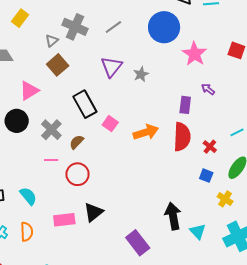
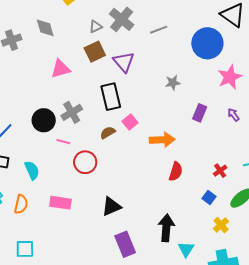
purple triangle: (111, 67) -> (124, 62), moved, turned -35
purple rectangle: (185, 105) -> (200, 113), moved
black circle: (17, 121) -> (44, 120), moved
red semicircle: (182, 137) -> (176, 172), moved, size x0.7
brown semicircle: (77, 142) -> (108, 133), moved
black triangle: (93, 212) -> (111, 206), moved

